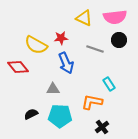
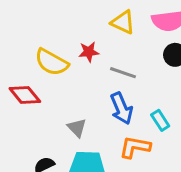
gray line: (95, 49) -> (123, 73), moved
blue arrow: (66, 63) -> (122, 108), moved
gray triangle: (53, 89) -> (77, 128), turned 48

